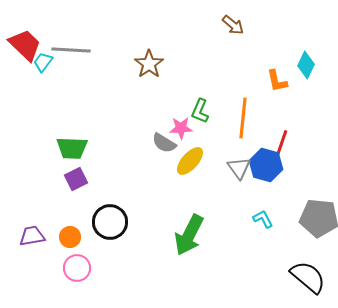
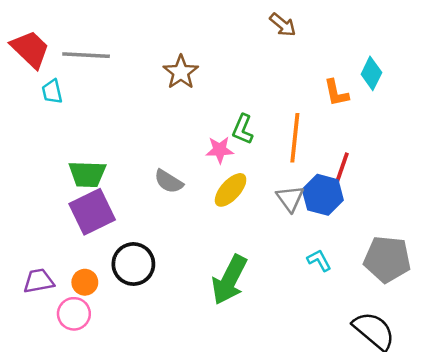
cyan trapezoid: (43, 62) -> (52, 92), moved, turned -50
gray semicircle: (164, 143) -> (169, 181), moved
purple square: (76, 179) -> (92, 212), size x1.6
pink circle: (77, 268) -> (74, 314), moved

